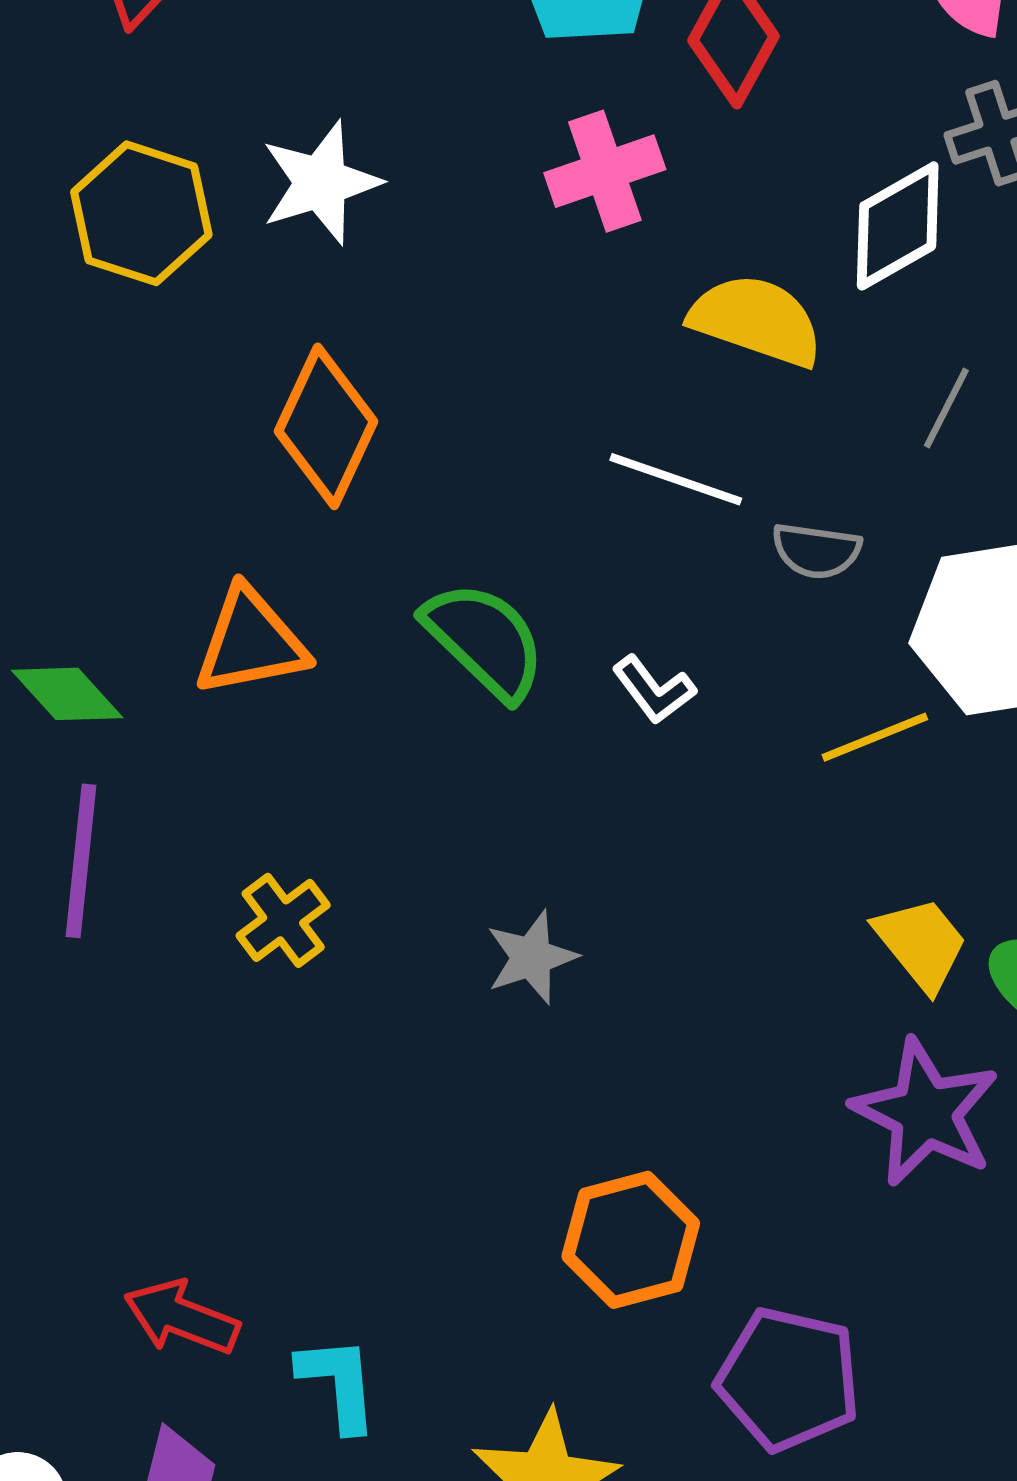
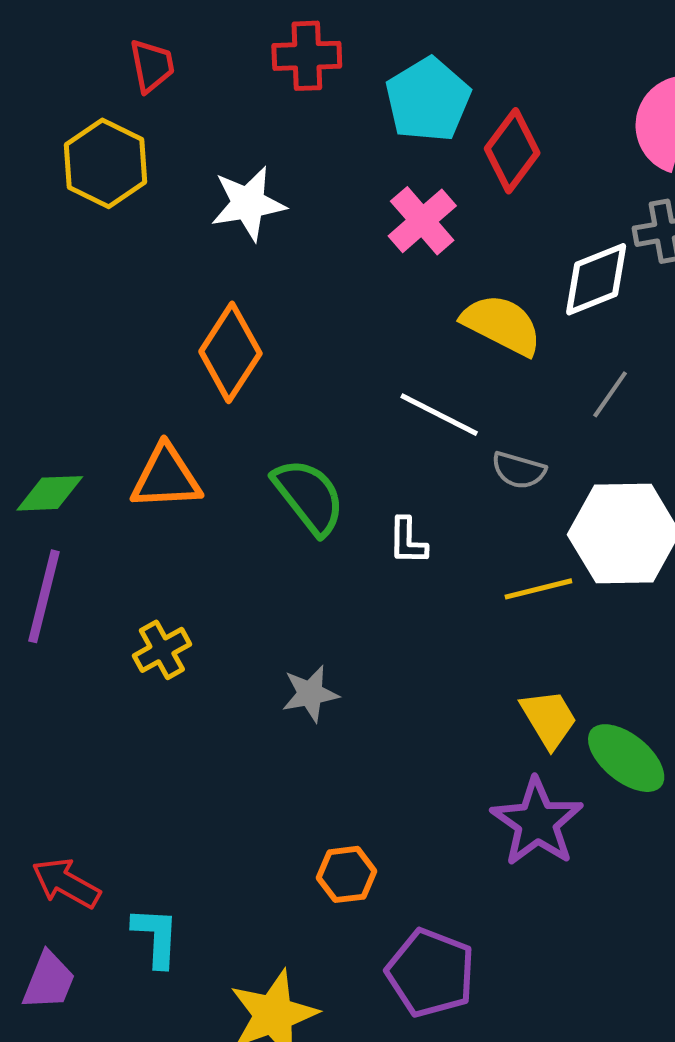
pink cross: (605, 171) -> (422, 221), turned -30
yellow hexagon: (141, 213) -> (106, 163), moved
white L-shape: (654, 690) -> (408, 541), turned 30
green diamond: (67, 694) -> (50, 493), turned -58
orange hexagon: (631, 1240) -> (346, 874), size x0.7

